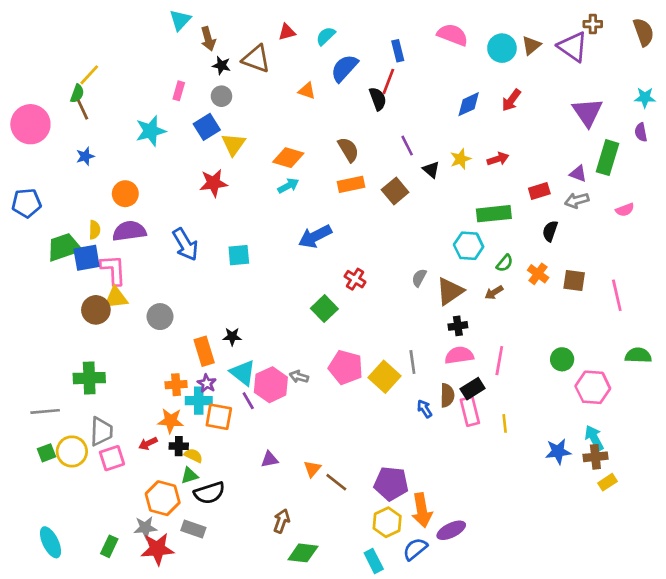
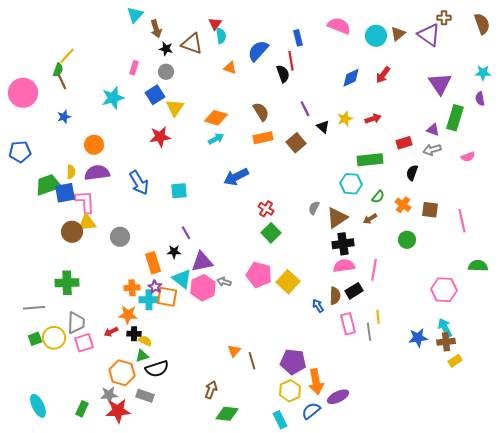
red triangle: (287, 32) -> (215, 24), turned -40
cyan semicircle: (326, 36) -> (221, 36), moved, turned 126
red line: (388, 81) -> (291, 61), turned -30
green square: (324, 309) -> (271, 233), moved
black cross: (458, 326) -> (343, 244), size x1.5
green circle: (562, 359) -> (407, 240), moved
gray line: (412, 362) -> (369, 332), moved
purple line: (248, 401) -> (186, 233), moved
pink rectangle: (470, 411) -> (348, 324), moved
orange square: (219, 417) -> (167, 297), moved
purple triangle: (270, 459) -> (202, 262), moved, size x1.6
brown line: (336, 482) -> (252, 361), turned 36

